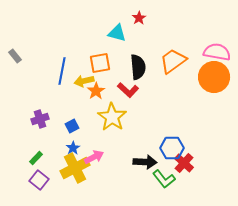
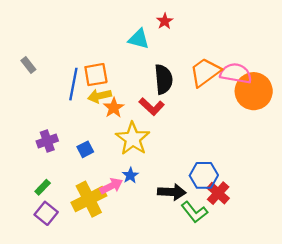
pink semicircle: (217, 52) -> (236, 73), moved
gray rectangle: (15, 56) -> (28, 65), moved
orange square: (100, 63) -> (96, 75), moved
blue star: (73, 148) -> (130, 175), moved

